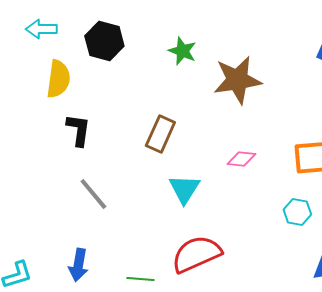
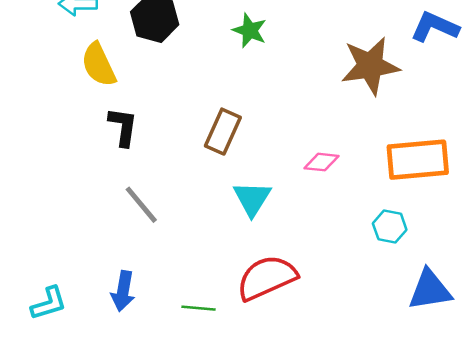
yellow semicircle: (58, 79) -> (99, 65), turned 147
brown star: (237, 80) -> (370, 66), moved

